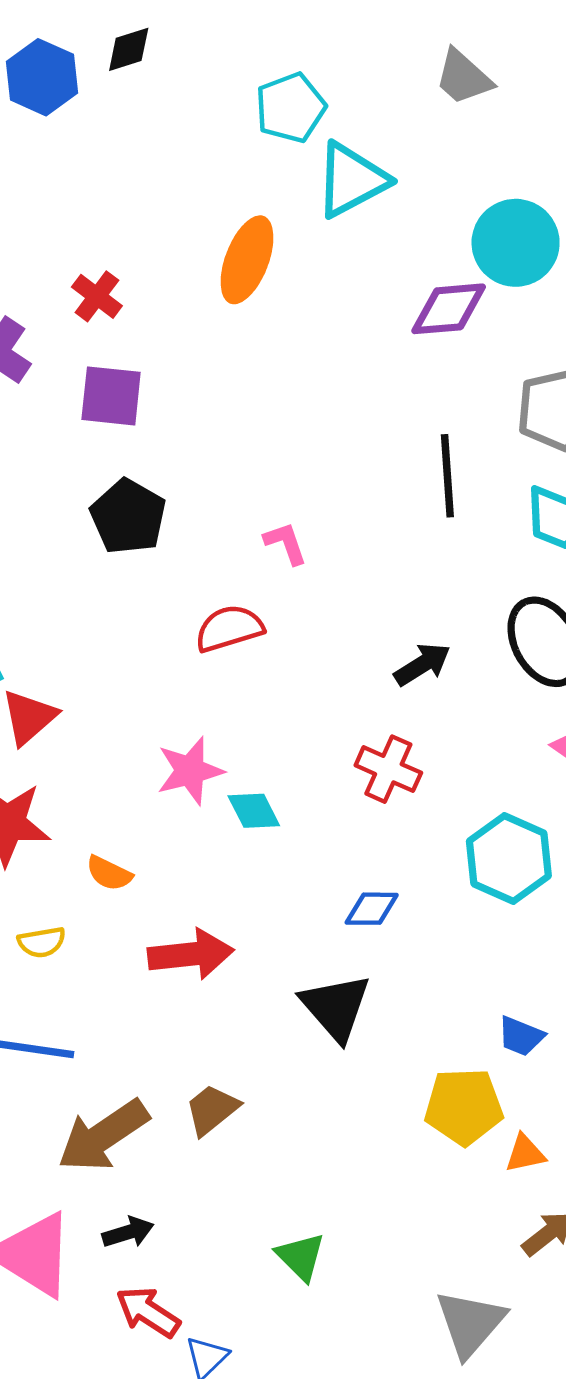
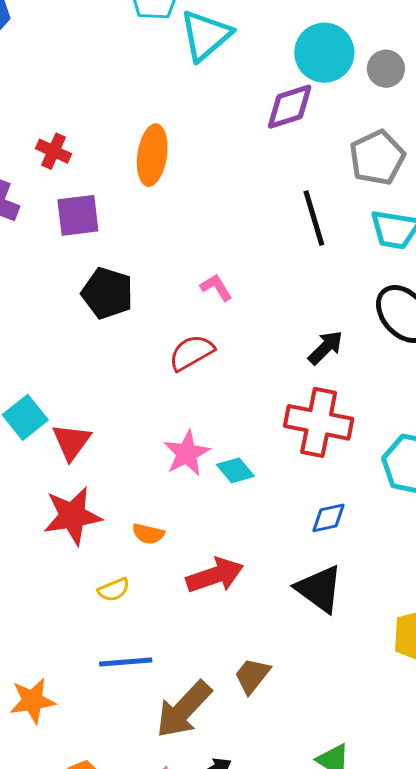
orange ellipse: (247, 260) -> (152, 155), moved
red cross: (388, 769) -> (319, 422), size x1.5

